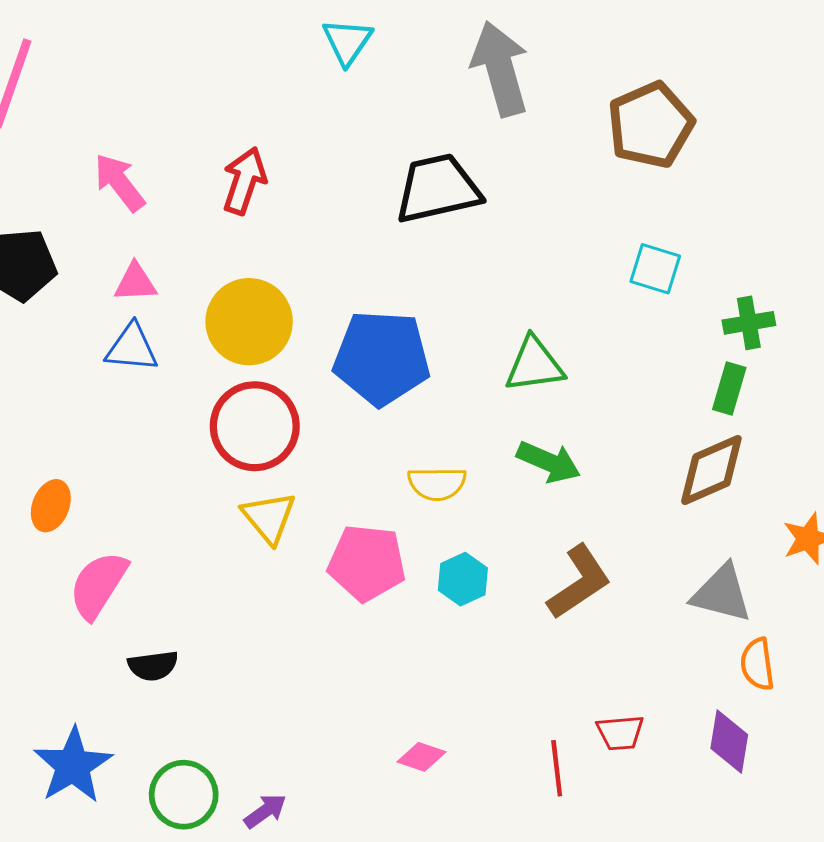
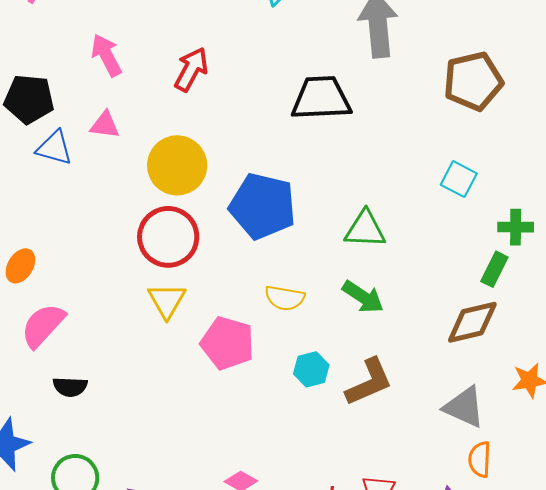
blue triangle: (132, 348) -> (54, 148), moved
cyan hexagon: (463, 579) -> (311, 369), moved

